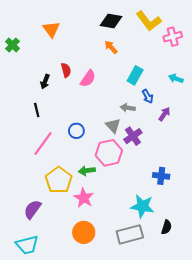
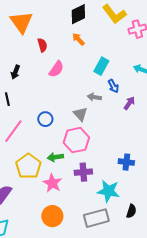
black diamond: (111, 21) -> (78, 14), turned -35
orange triangle: (51, 29) -> (21, 22), size x1.4
red semicircle: (66, 70) -> (42, 45), moved
purple cross: (133, 136) -> (83, 172), moved, turned 30

